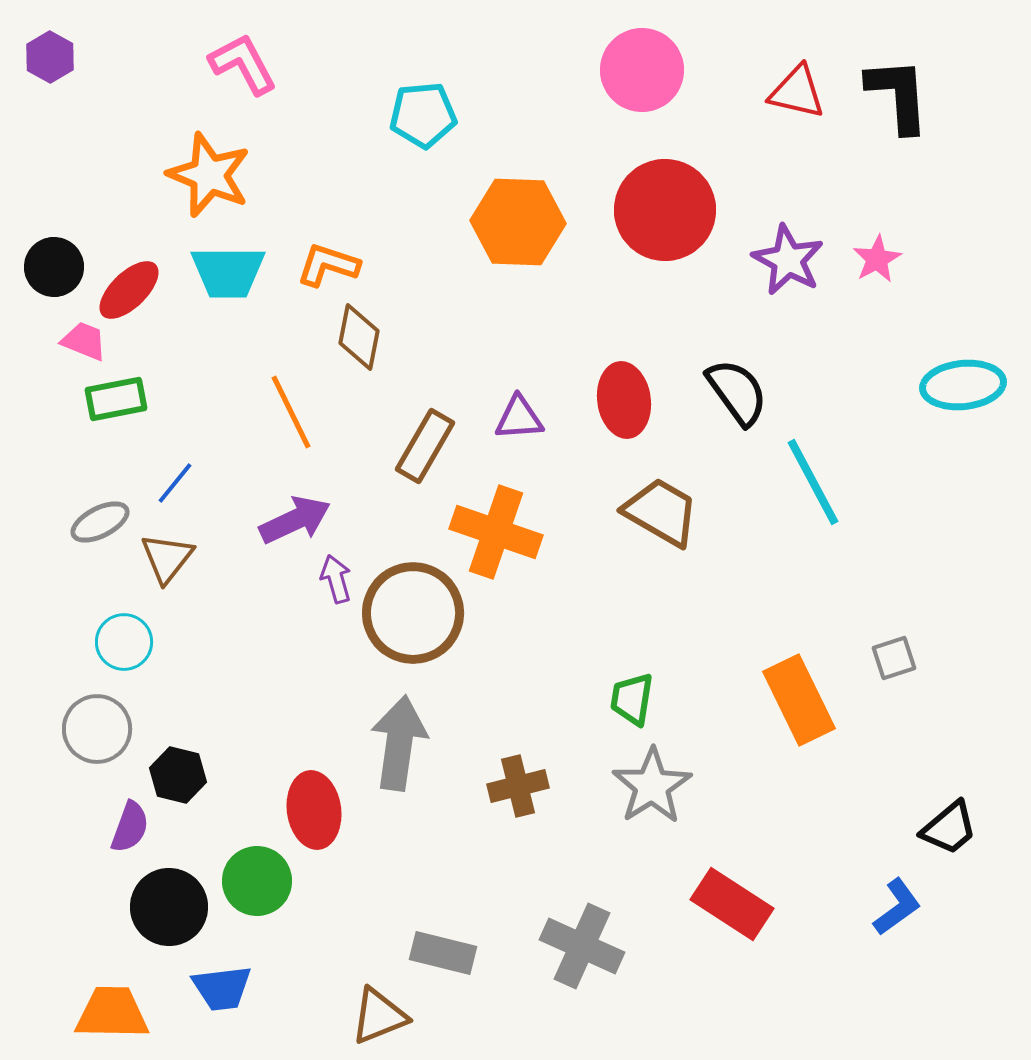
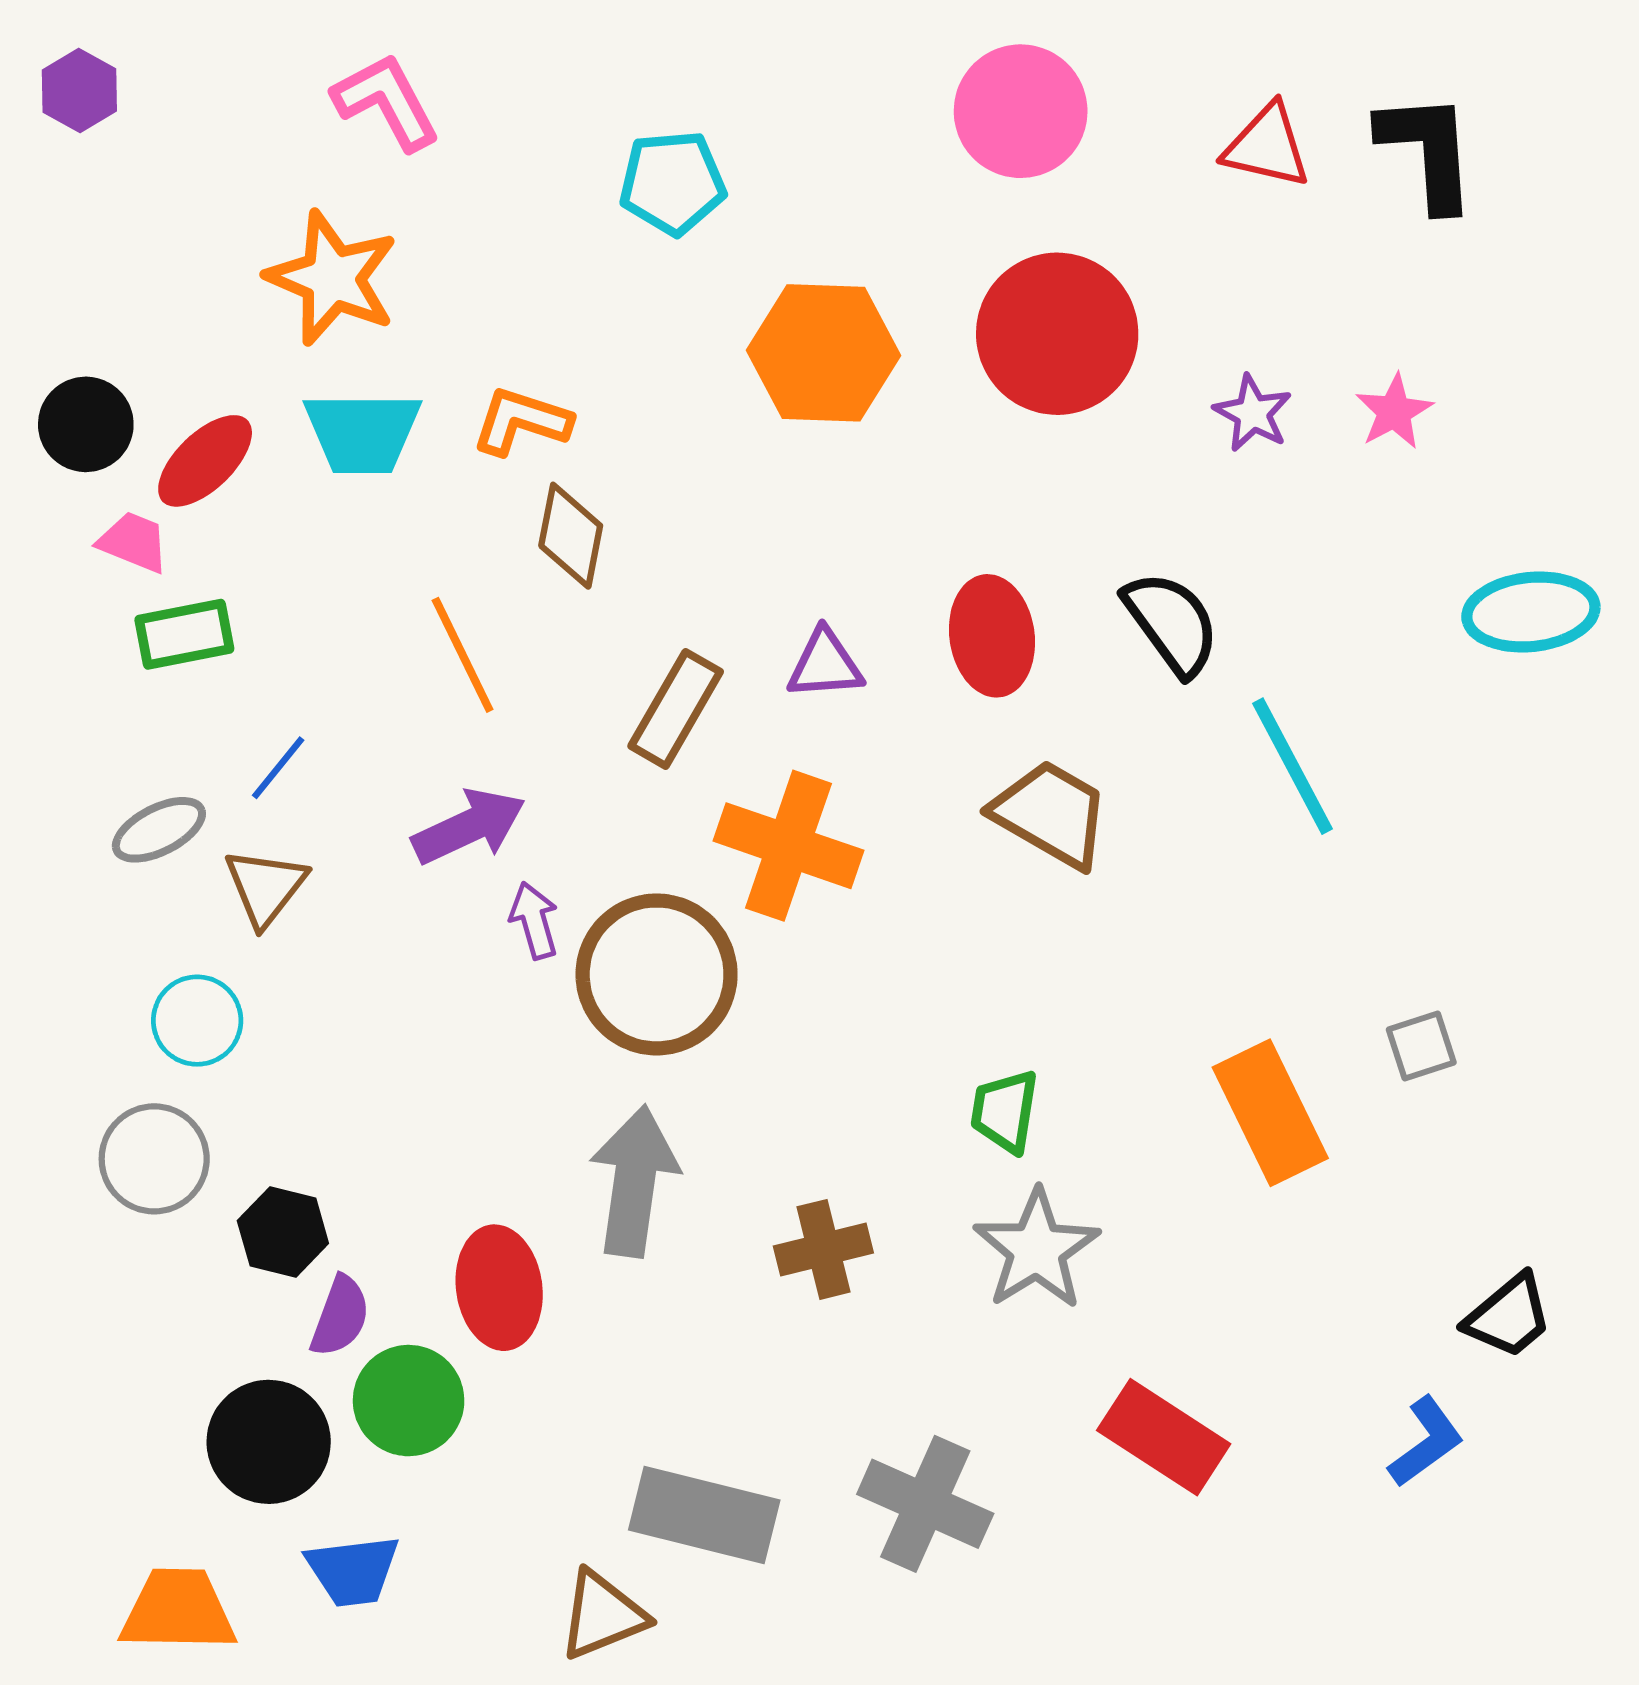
purple star: (788, 260) -> (1253, 413), size x0.7
purple semicircle: (130, 827) -> (340, 1316), moved
gray rectangle: (443, 953) -> (704, 1515), size x1.4

